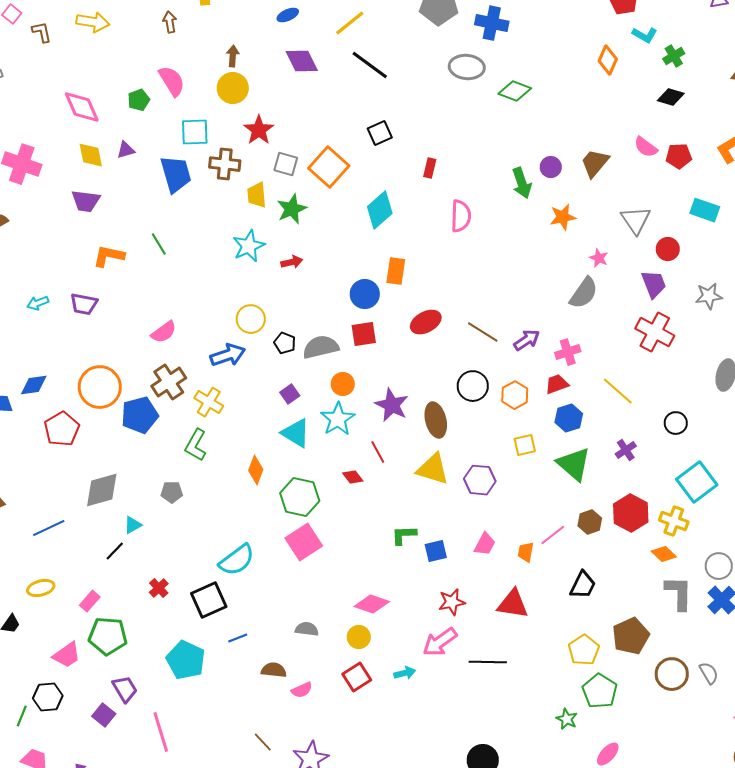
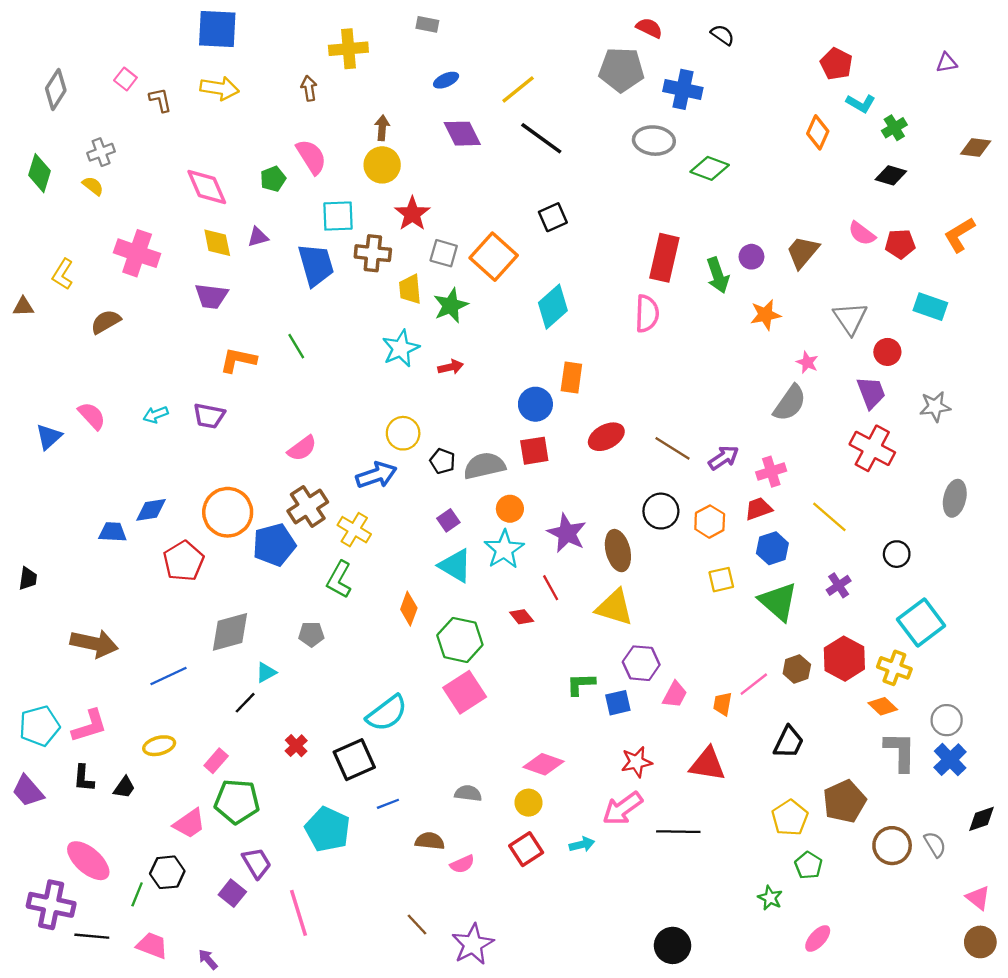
red rectangle: (430, 168) -> (664, 258), moved, size x2.0
purple hexagon: (480, 480) -> (641, 663), moved
green pentagon: (600, 691) -> (808, 865), size x0.7

